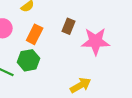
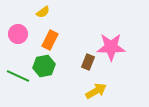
brown rectangle: (69, 26) -> (88, 62), moved

